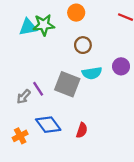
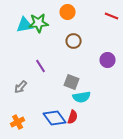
cyan semicircle: (92, 73) -> (82, 97), moved
gray square: (67, 84) -> (72, 82), moved, size x0.7
purple line: (38, 89) -> (41, 66), moved
blue diamond: (48, 125) -> (55, 118), moved

